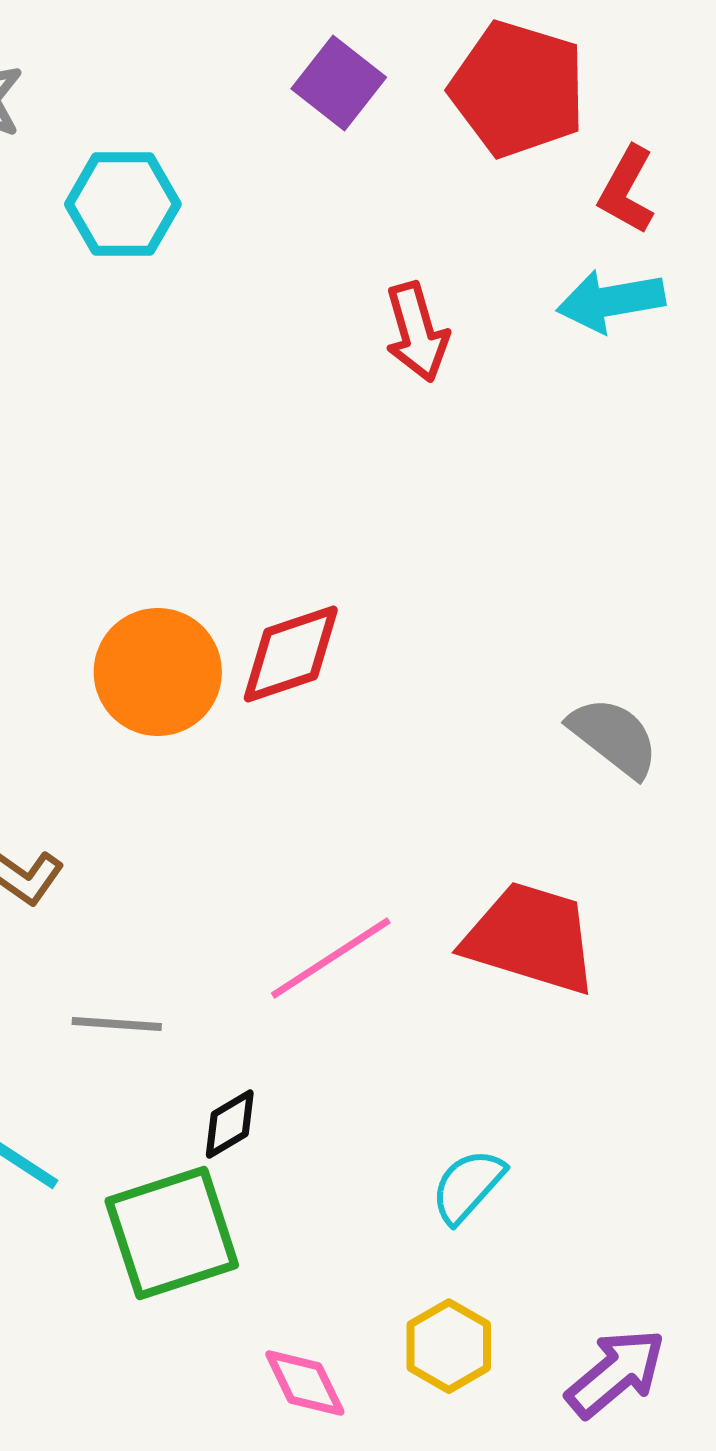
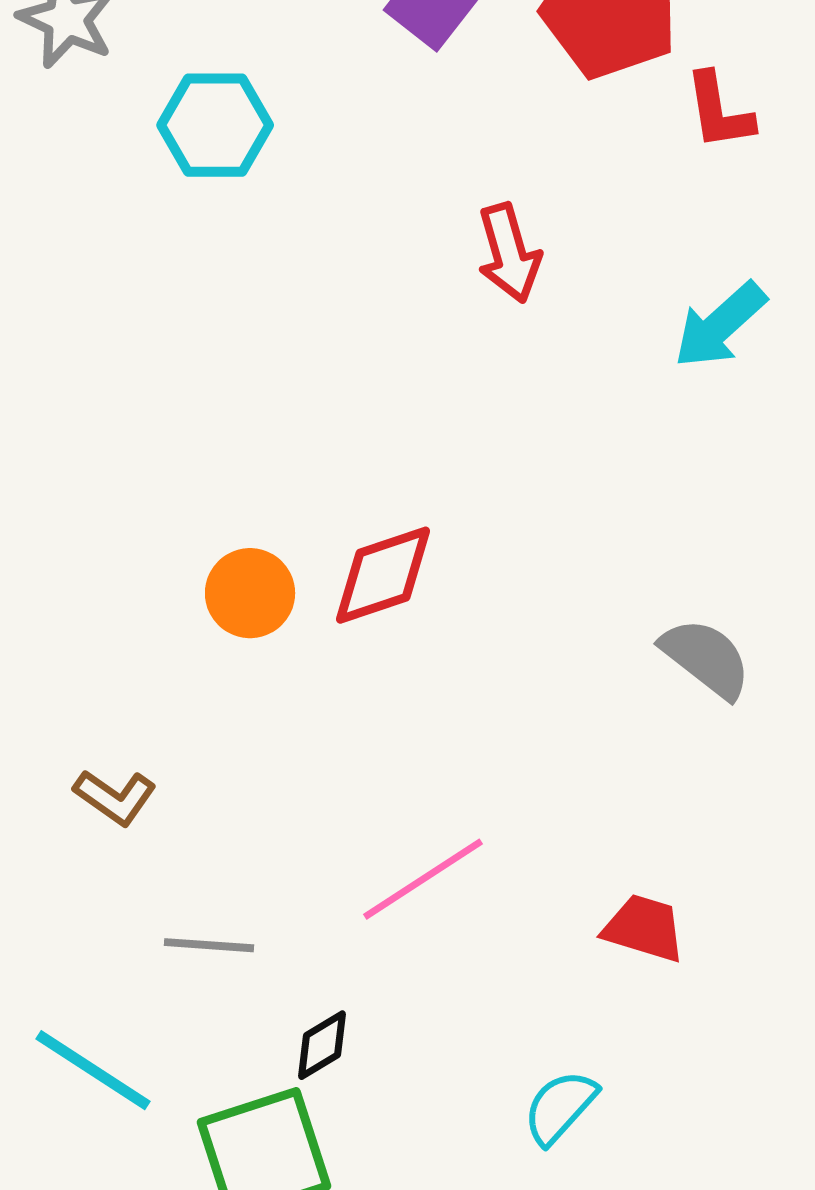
red L-shape: (627, 190) -> (719, 111), turned -38
cyan arrow: (611, 301) -> (720, 325), moved, turned -32
orange circle: (158, 672) -> (250, 593), size x0.7
red trapezoid: (531, 938) -> (644, 928), moved, size x0.6

